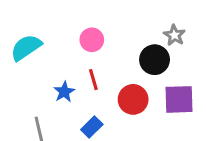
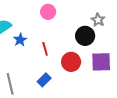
pink circle: (92, 40) -> (48, 12), moved
blue star: (64, 92) -> (20, 40), moved

